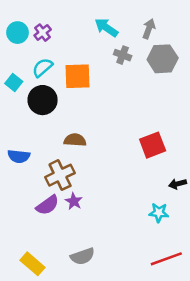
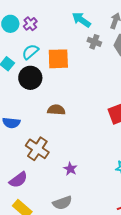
brown cross: (60, 175) -> (37, 149), moved, turned -30
purple star: (74, 201) -> (70, 169), moved
purple semicircle: (48, 205) -> (18, 180), moved

